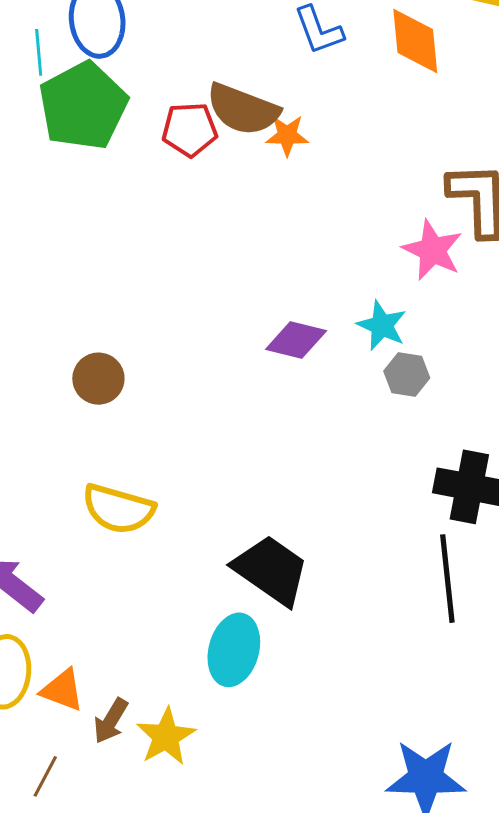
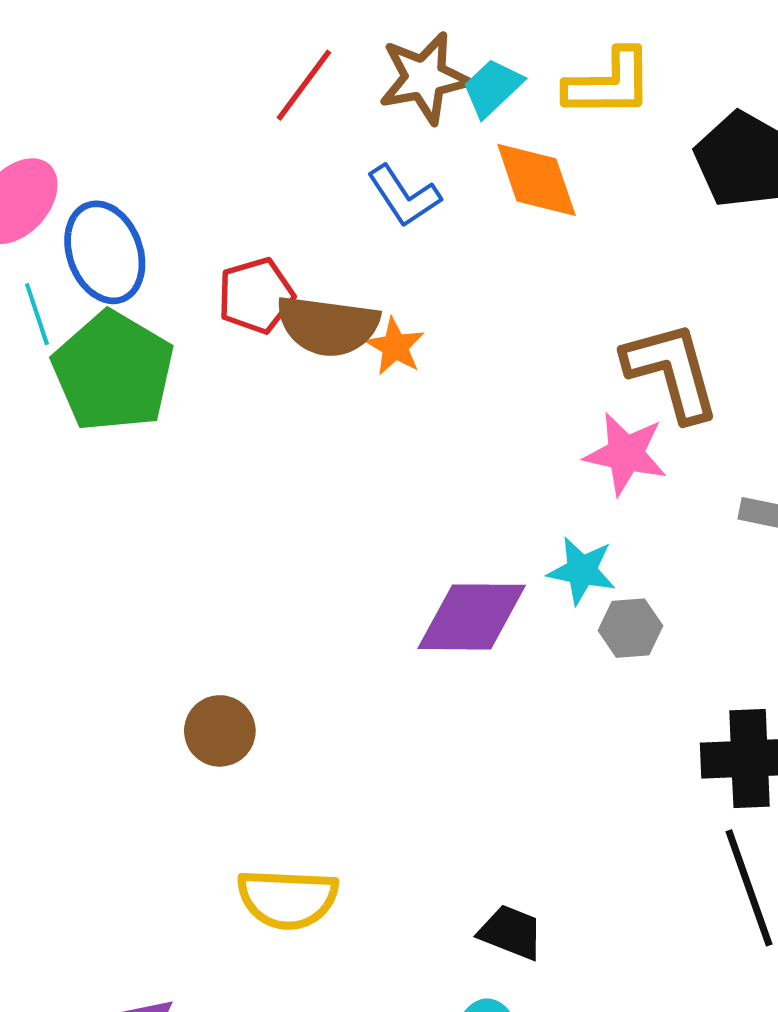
red pentagon: (190, 130) -> (256, 296), moved
orange star: (287, 135) -> (395, 346), turned -30
purple diamond: (296, 340) -> (472, 617), size x1.4
black trapezoid: (271, 570) -> (511, 932), size x0.6

